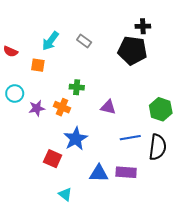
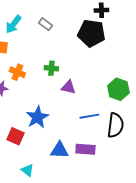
green cross: (77, 87) -> (51, 68), moved
orange cross: (62, 107) -> (17, 72), moved

